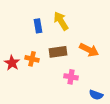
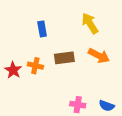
yellow arrow: (61, 21) -> (90, 23), moved
pink cross: (71, 77) -> (78, 105), moved

